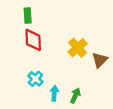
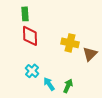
yellow cross: (78, 48) -> (70, 43), turned -36
cyan arrow: (54, 93) -> (49, 84), turned -40

